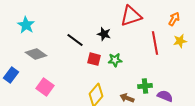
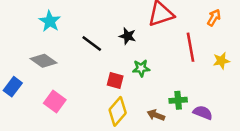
cyan star: (26, 25) -> (50, 21), moved
yellow star: (180, 41) -> (221, 61), moved
red square: (94, 59) -> (115, 80), moved

